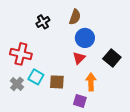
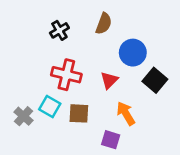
blue circle: (85, 38) -> (133, 53), moved
red cross: (21, 54) -> (66, 75), moved
orange arrow: (91, 82) -> (126, 113), turned -30

